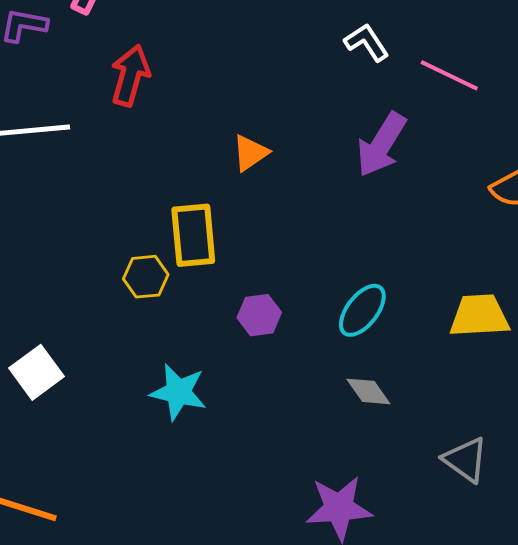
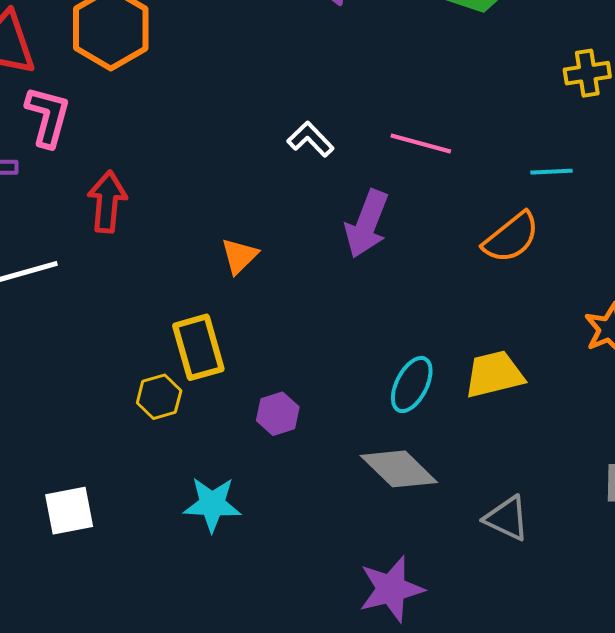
white L-shape: (367, 42) -> (310, 139), moved
cyan ellipse: (362, 310) -> (412, 385), moved
white square: (37, 372) -> (69, 511), turned 36
gray diamond: (368, 391) -> (399, 469), size x1.6

